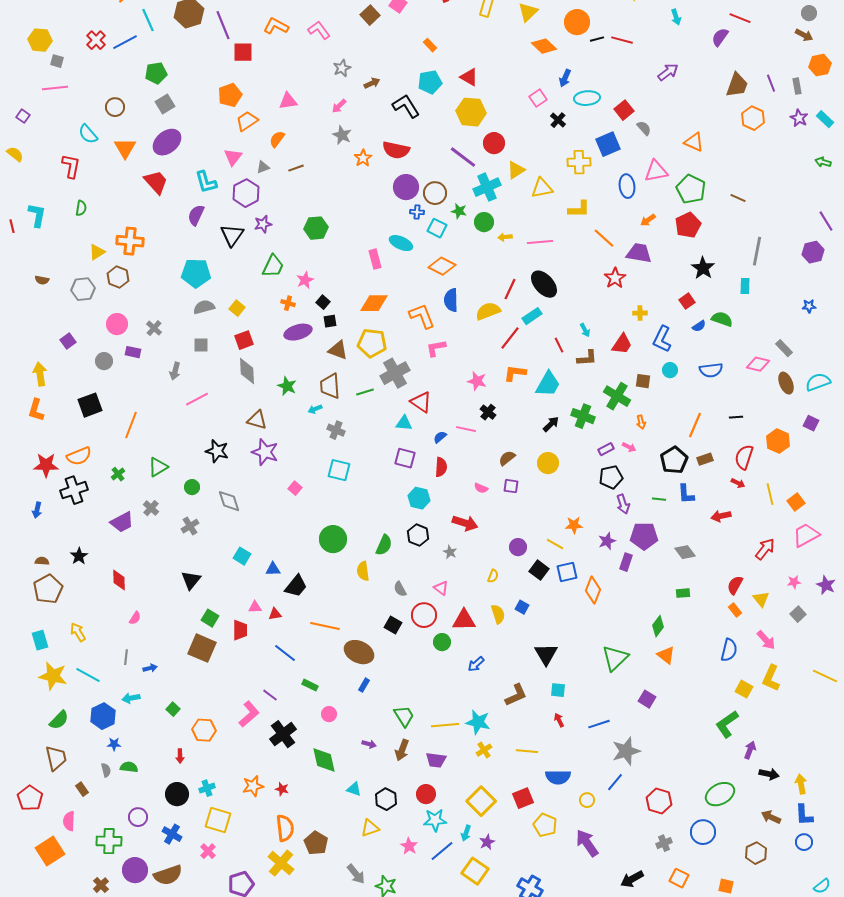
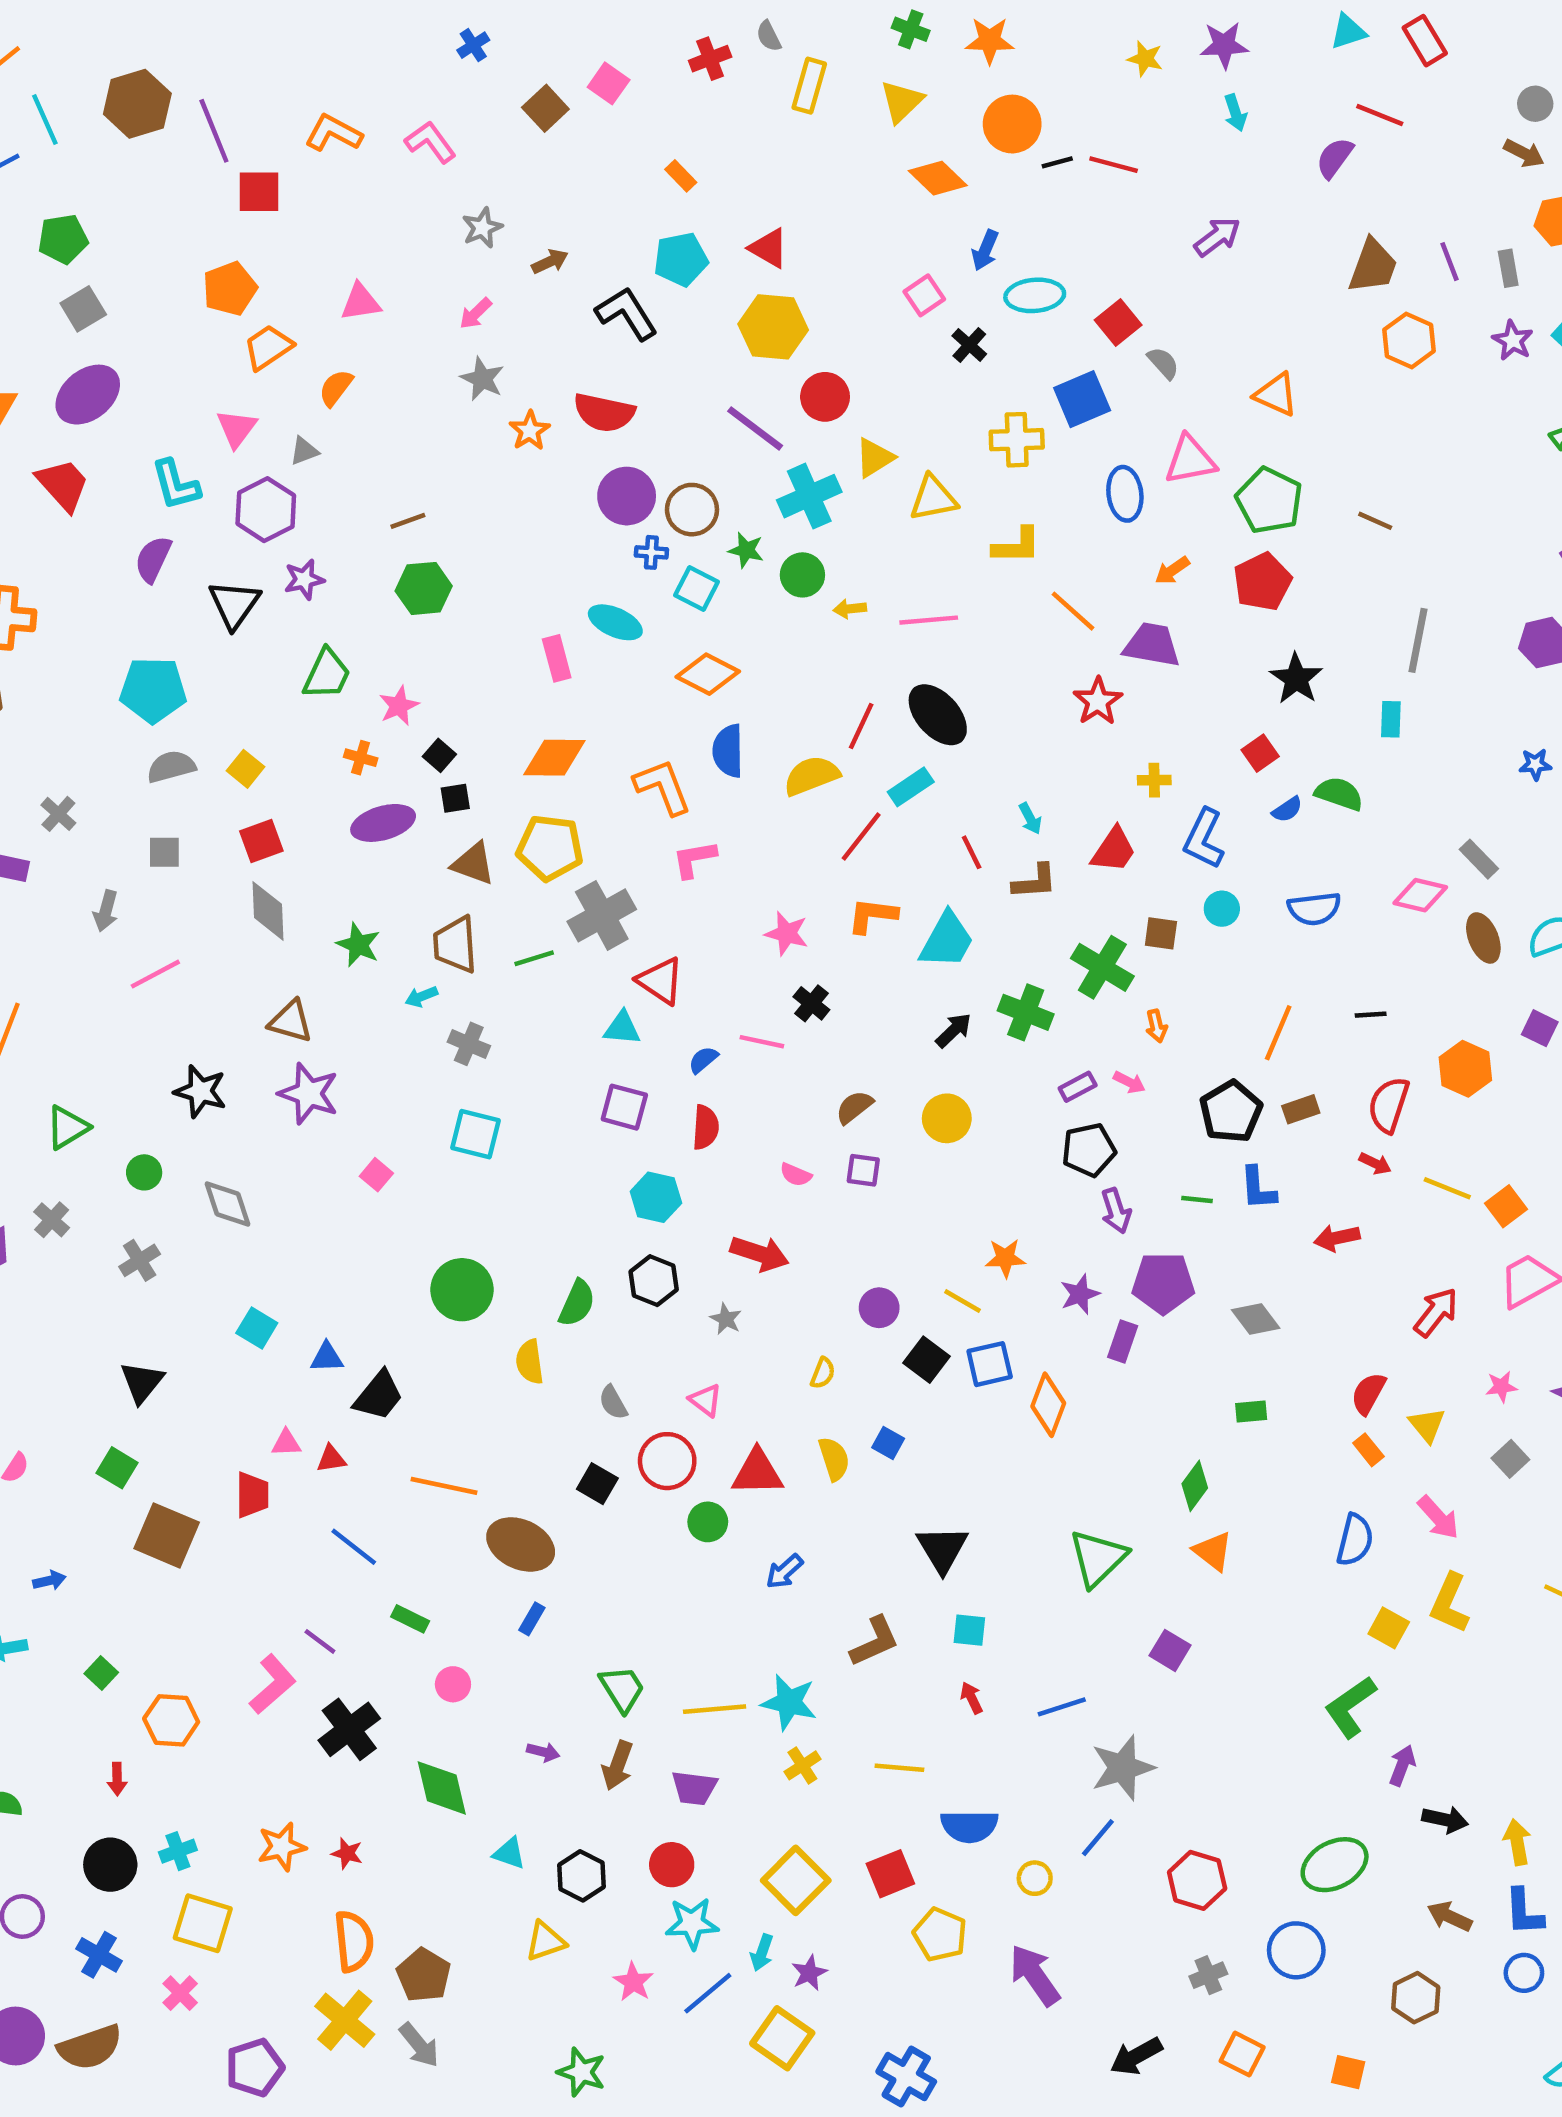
brown line: (296, 168) -> (408, 521), moved
yellow line: (770, 494) -> (1447, 1188), turned -55
green square: (210, 618) -> (117, 1468), moved
gray arrow: (356, 874) -> (419, 2045), moved

